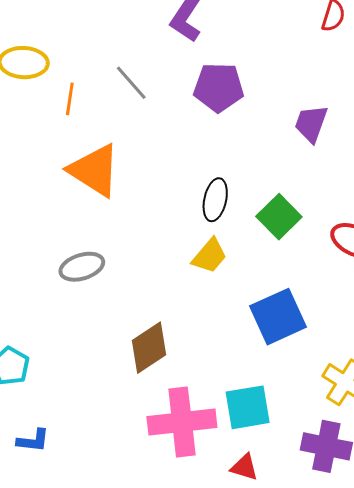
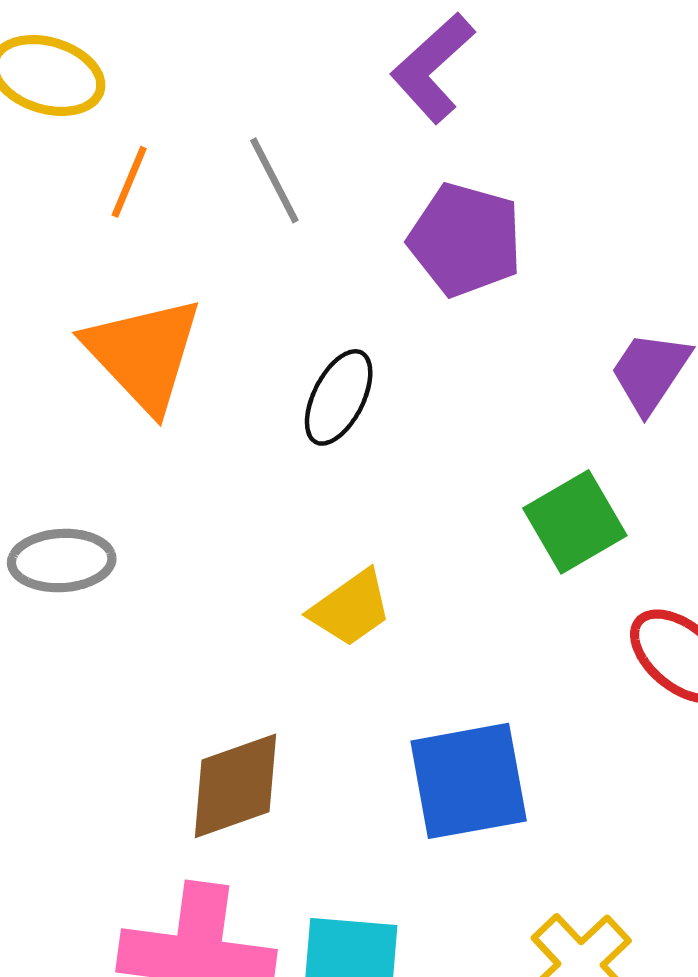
black ellipse: (215, 200) -> (339, 397), moved
green square: (279, 217) -> (575, 522), moved
brown diamond: (149, 348) -> (235, 786), moved

